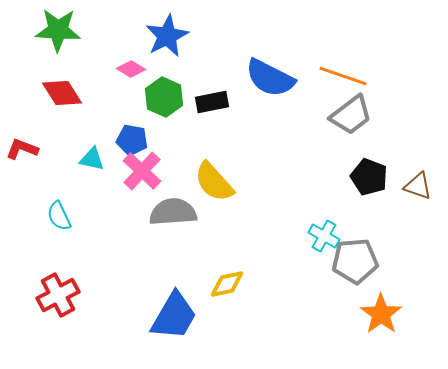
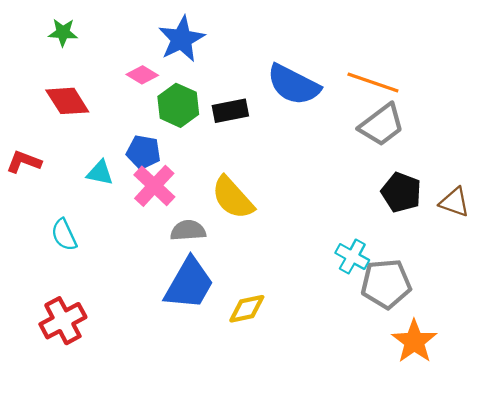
green star: (58, 30) -> (63, 32), size x0.6
gray semicircle: (173, 212) -> (188, 230), size x0.7
blue trapezoid: (174, 316) -> (189, 284), moved

